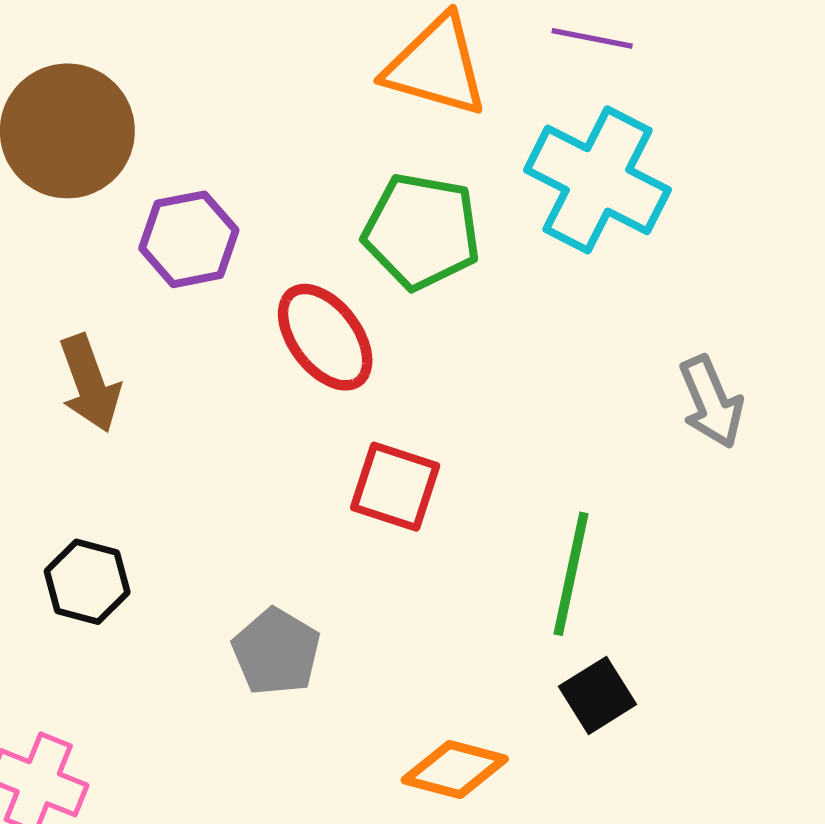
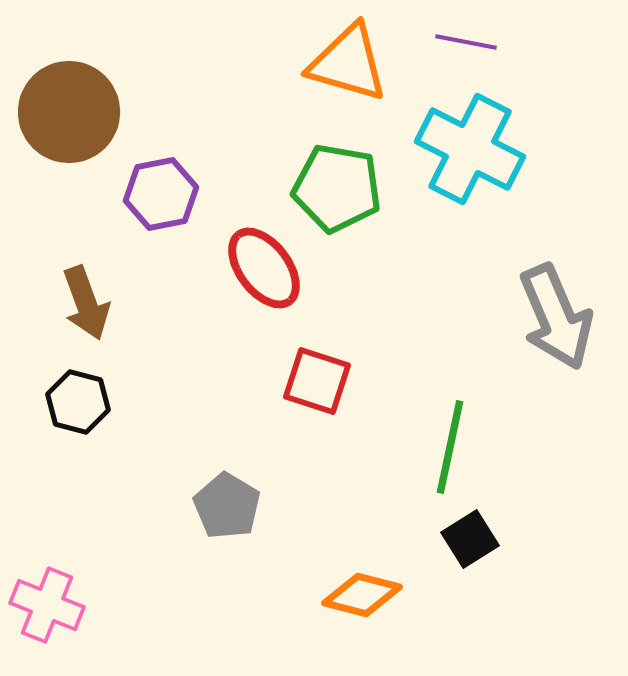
gray arrow: (711, 402) -> (556, 317), size x1.5
black hexagon: (87, 582) -> (78, 402), moved

